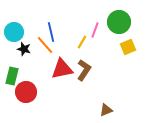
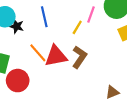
orange line: (45, 45) -> (38, 53), moved
black star: (24, 49) -> (17, 26), moved
brown triangle: (106, 110) -> (112, 92), moved

